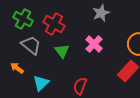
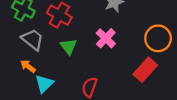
orange arrow: (17, 68) -> (28, 66), moved

